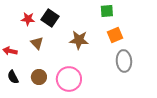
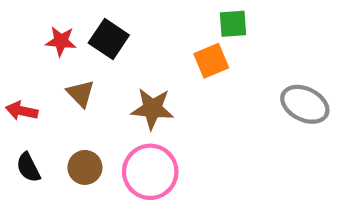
orange square: (115, 35) -> (211, 61), moved
brown star: (79, 40) -> (152, 109), moved
gray ellipse: (124, 61) -> (305, 104), moved, turned -60

